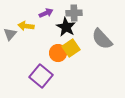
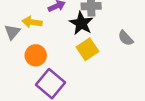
gray semicircle: (102, 39) -> (126, 38), size x0.6
orange circle: (58, 53) -> (36, 55), moved

